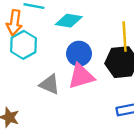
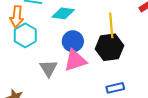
gray triangle: (50, 84) -> (49, 68), turned 36

